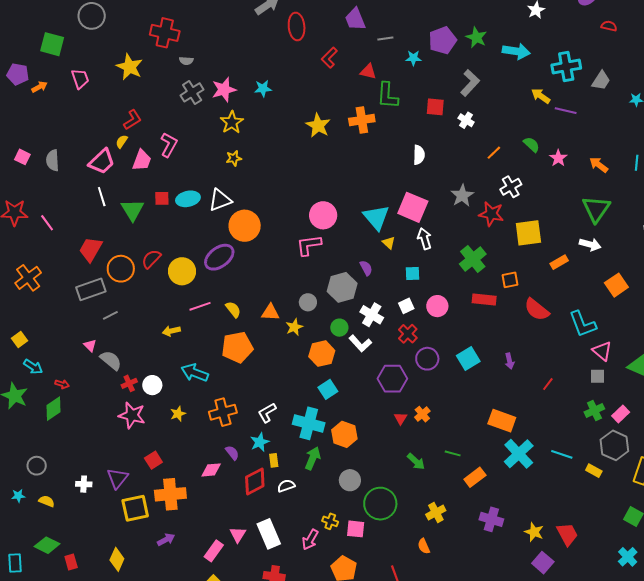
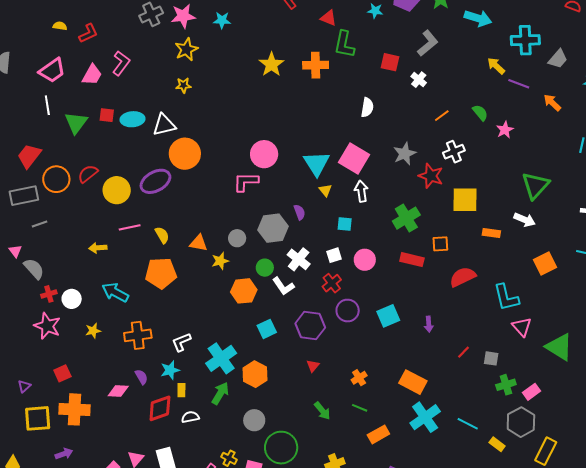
yellow semicircle: (122, 141) -> (60, 26), moved, turned 56
orange arrow: (599, 165) -> (552, 103), moved
orange rectangle: (559, 262) -> (491, 233), turned 30
red semicircle: (537, 310) -> (463, 277), turned 108
gray square: (598, 376) -> (491, 358), moved
cyan square: (328, 389) -> (267, 329), moved
orange cross: (422, 414) -> (359, 378), moved
cyan cross: (309, 423) -> (221, 358), turned 32
purple triangle: (117, 478) -> (24, 386), size x0.6

